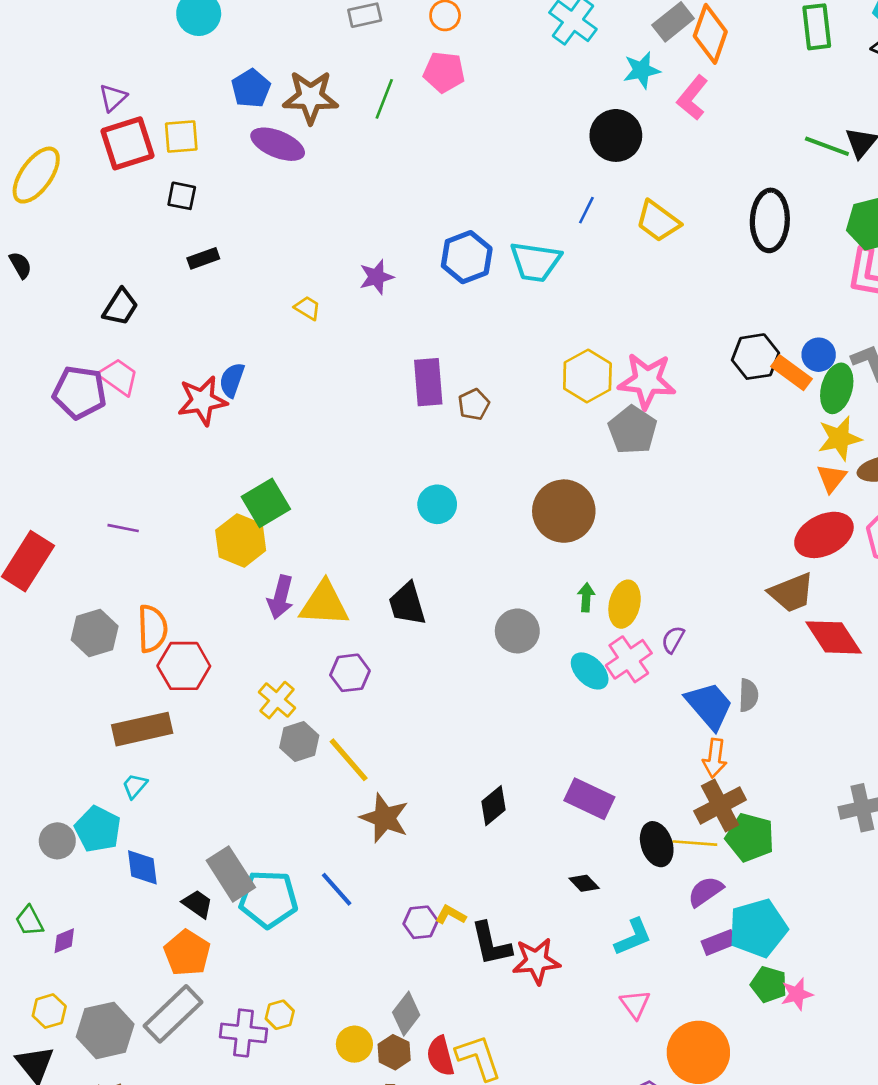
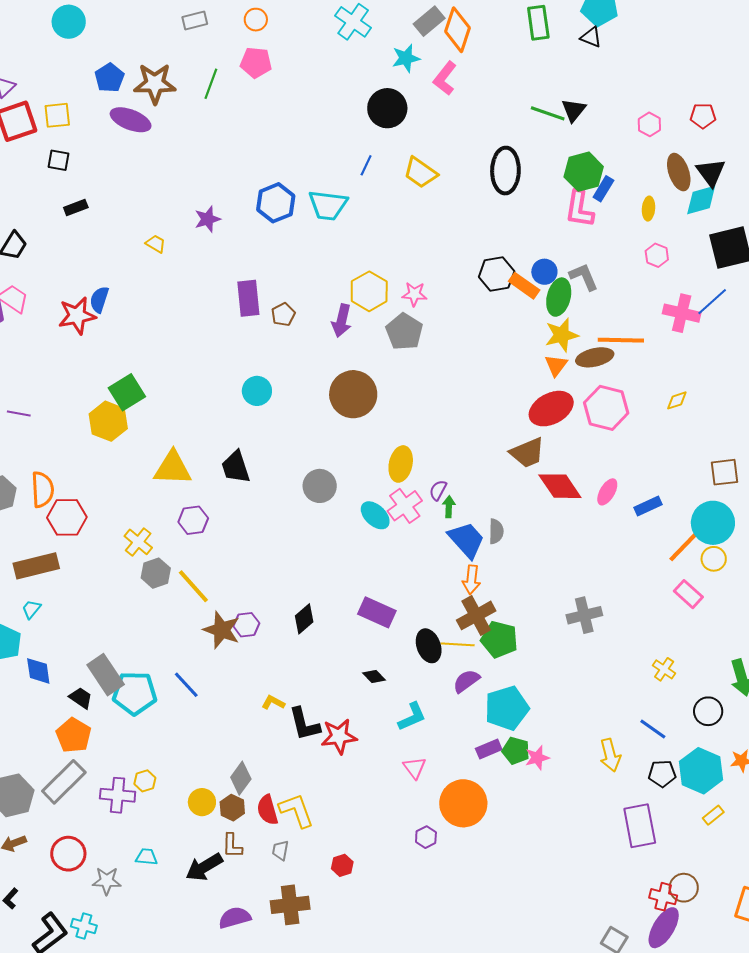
pink star: (647, 381) -> (414, 294), size x0.6
purple arrow: (281, 597) -> (342, 321), moved
green arrow: (586, 597) -> (449, 507), moved
purple hexagon: (421, 922) -> (246, 625), moved
purple rectangle: (719, 942) -> (489, 749), moved

